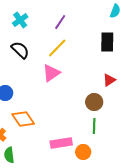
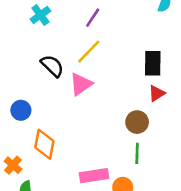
black rectangle: (107, 42) -> (153, 63), moved
black semicircle: (20, 50) -> (52, 66), moved
orange diamond: (23, 119) -> (44, 144), turned 45

